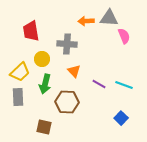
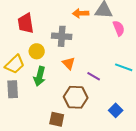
cyan line: (124, 85) -> (124, 67), moved
brown hexagon: (67, 102) -> (76, 97), moved
brown square: (44, 127) -> (57, 119), moved

